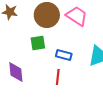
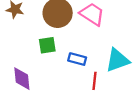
red line: (58, 77) -> (94, 81), moved

